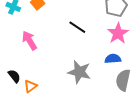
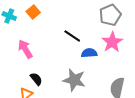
blue semicircle: (113, 59) -> (89, 53), moved
black semicircle: (14, 76) -> (36, 79), moved

